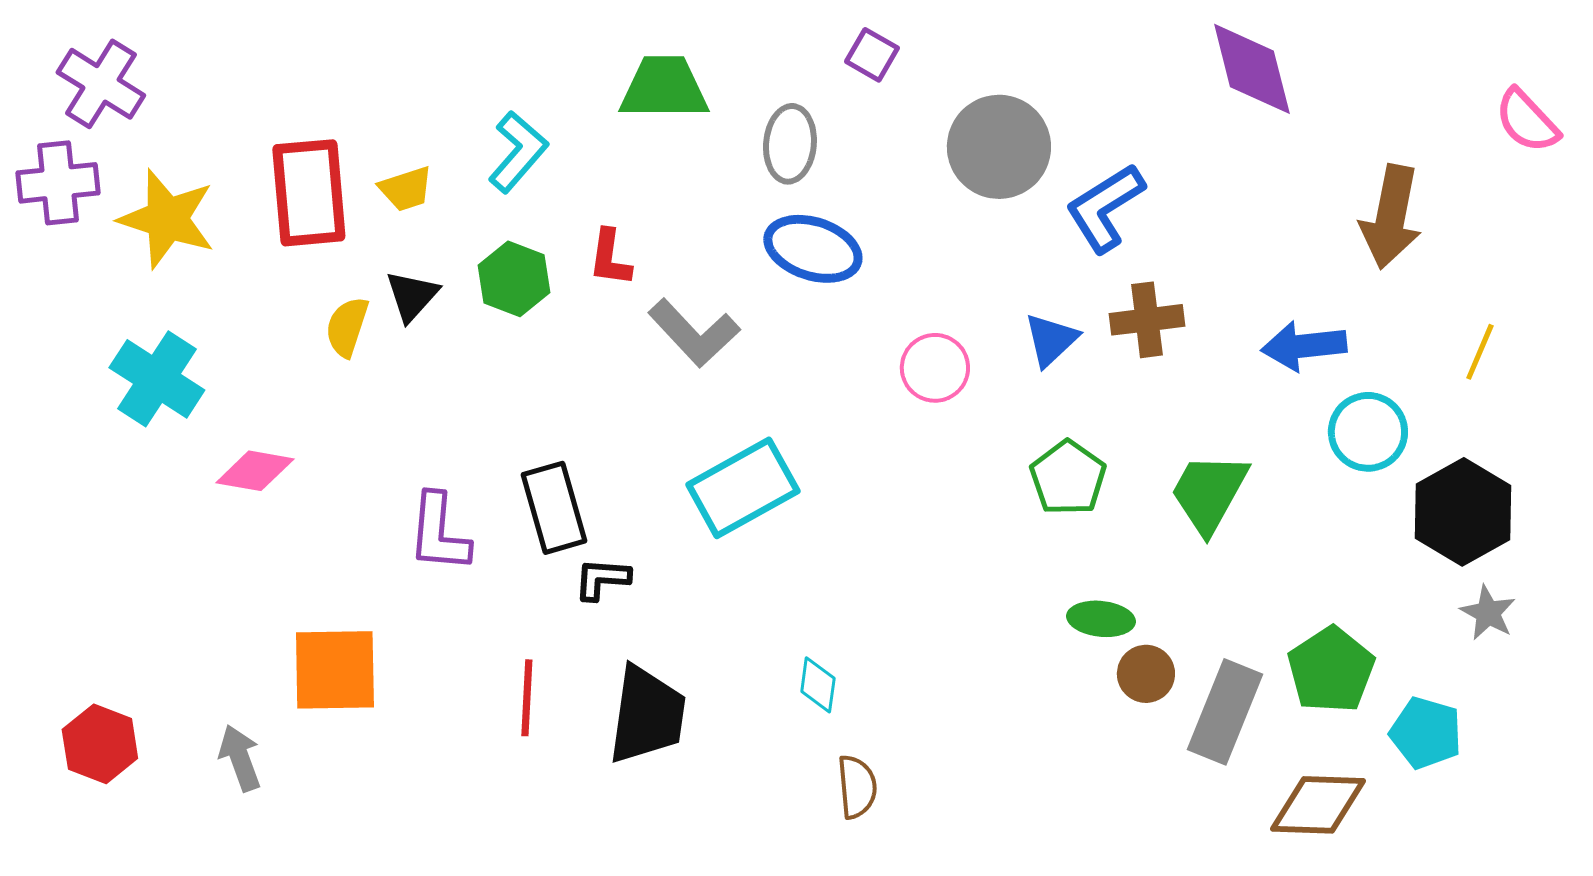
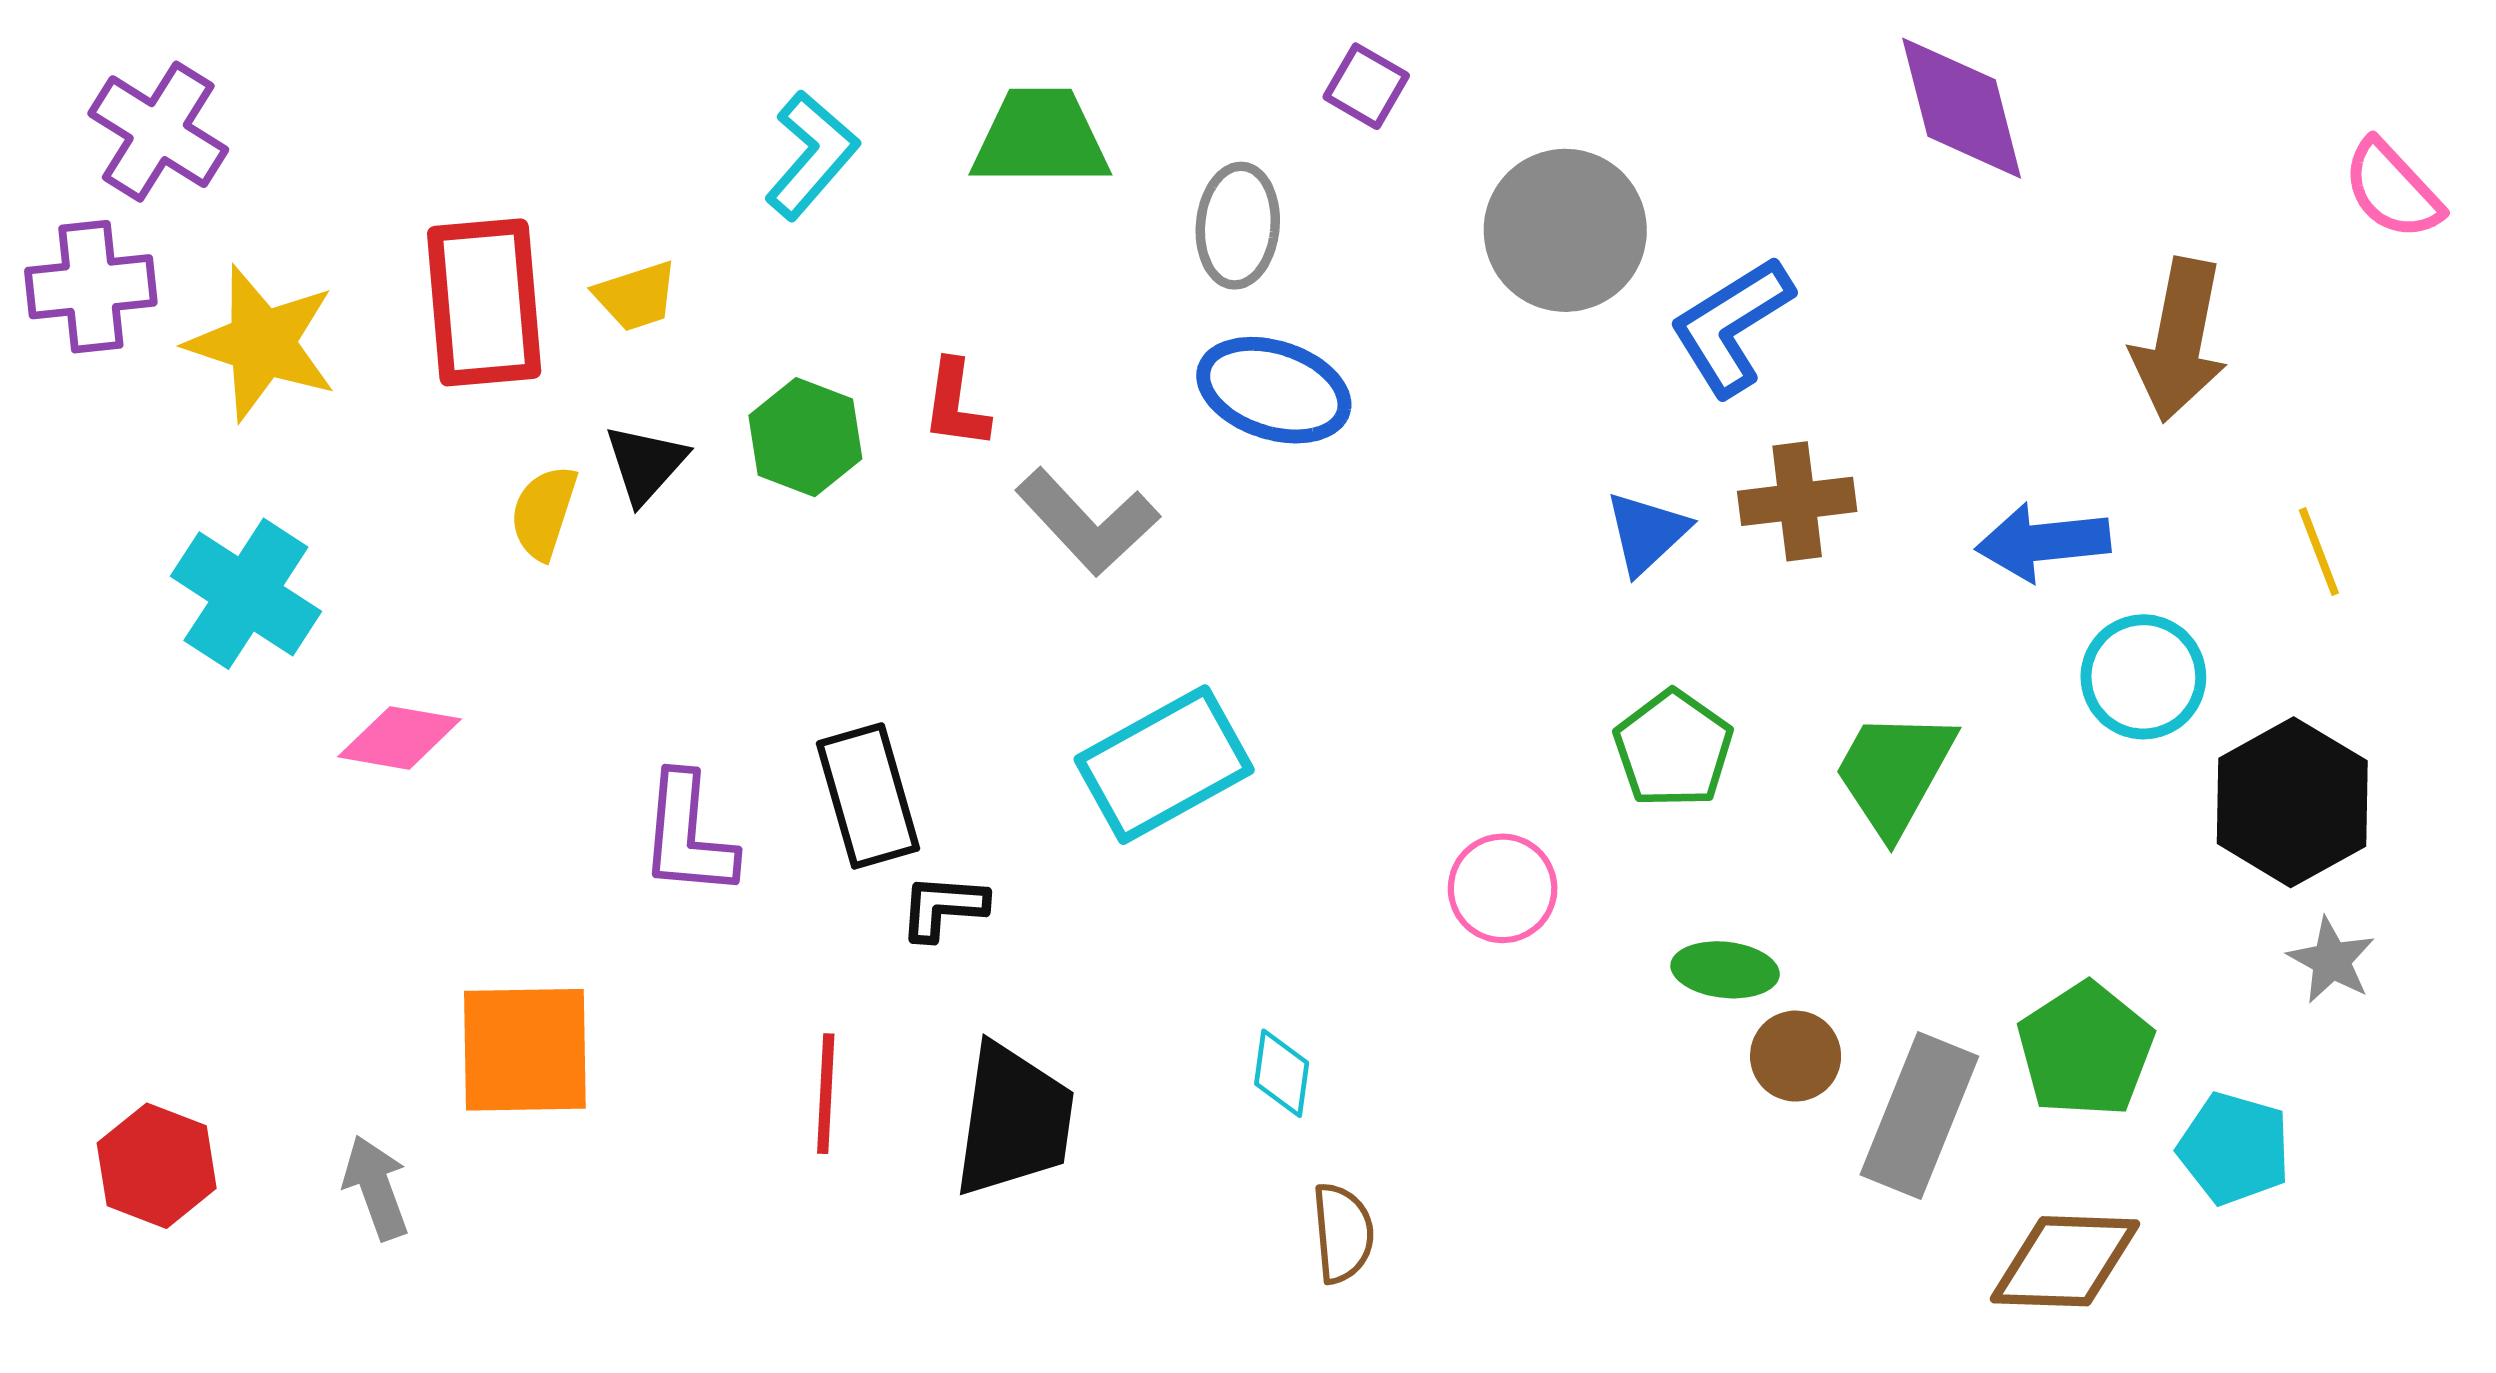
cyan L-shape: (518, 152) -> (812, 155), moved
yellow line: (1480, 352) -> (2319, 552), turned -44
pink circle: (935, 368) -> (1503, 888), moved

